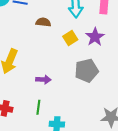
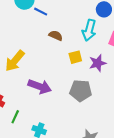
purple arrow: (43, 80) -> (40, 87), size x1.6
green line: (38, 107) -> (15, 117), moved

